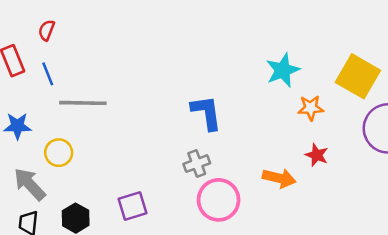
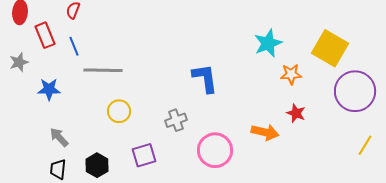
yellow circle: (59, 153) -> (119, 111), moved
gray cross: (197, 164) -> (176, 120), moved
gray arrow: (30, 184) -> (59, 137), size x0.7

